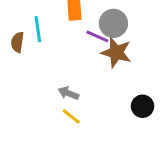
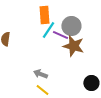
cyan line: (38, 29) -> (48, 30), moved, turned 42

